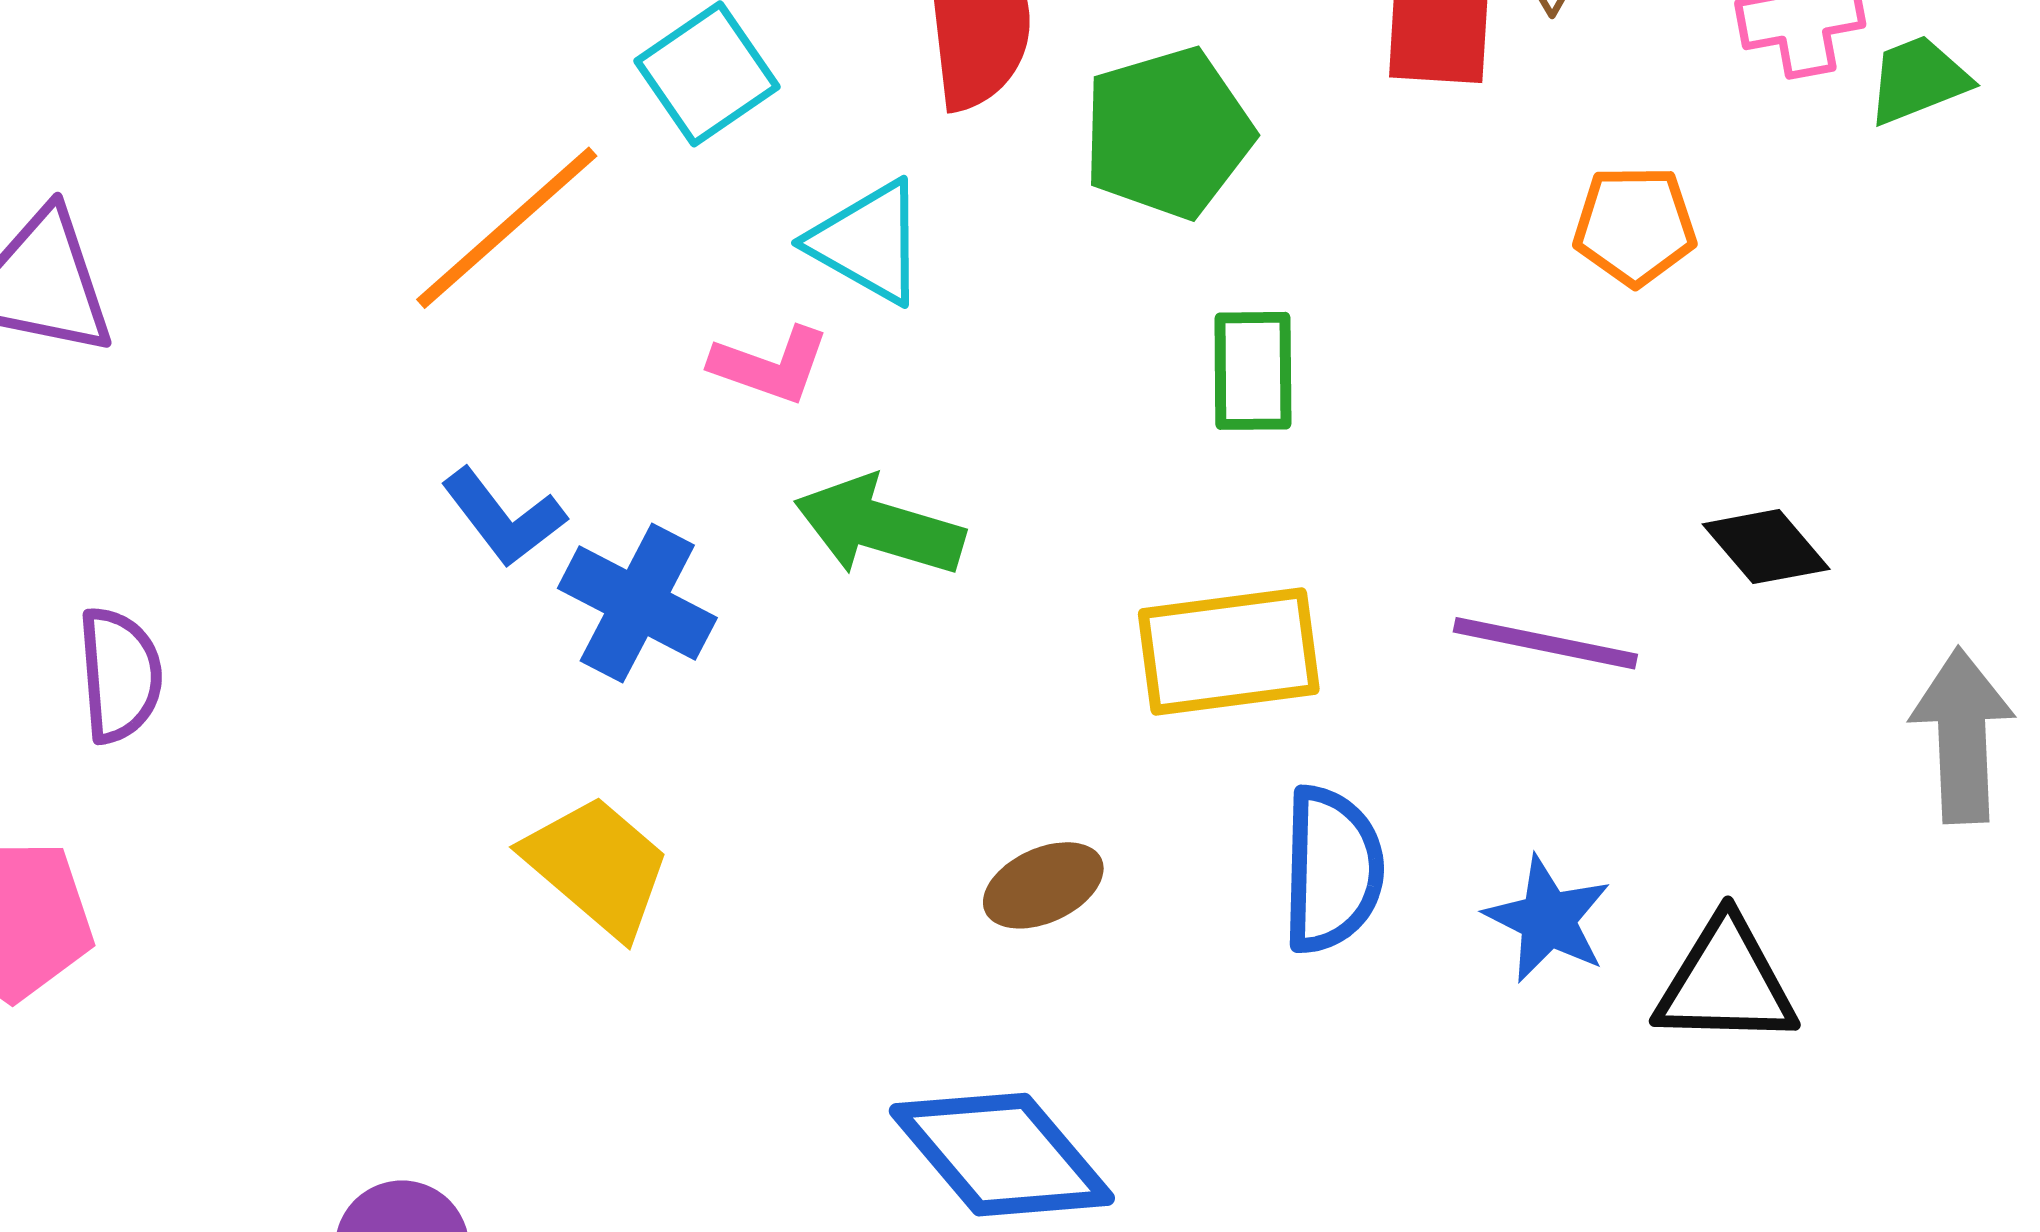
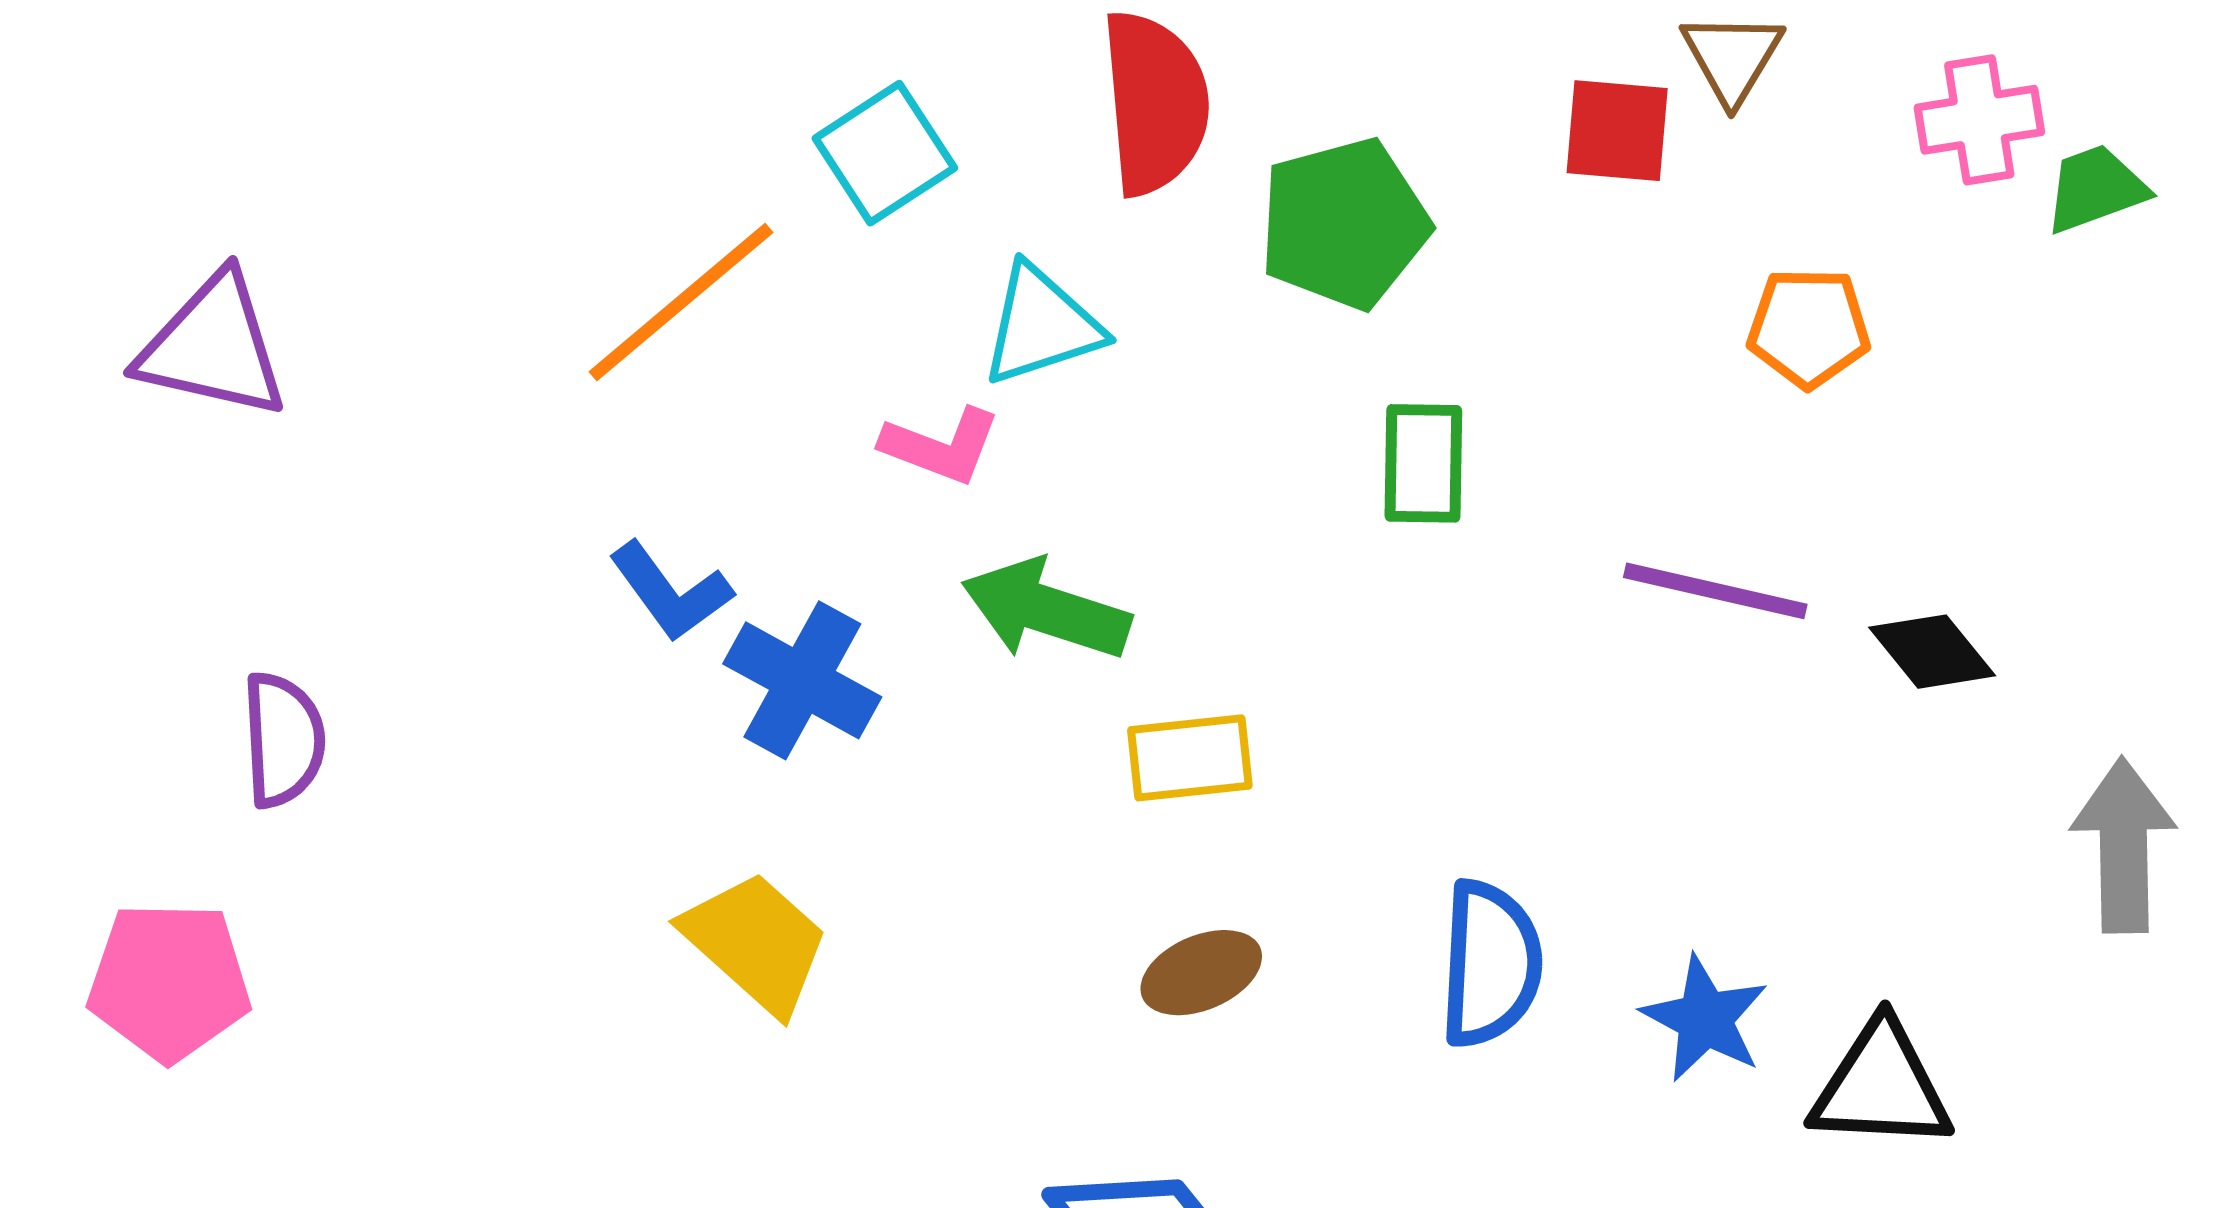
cyan triangle: (868, 242) -> (1042, 325), turned -49
purple line: (1545, 643) -> (1715, 591), moved
yellow rectangle: (1229, 652) -> (1190, 758), moved, size x0.7

